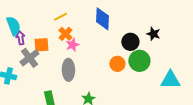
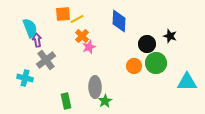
orange square: (41, 45) -> (63, 14), moved
gray ellipse: (68, 70) -> (95, 87), moved

